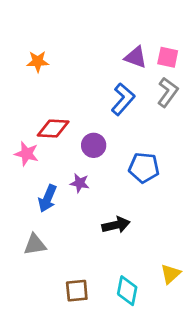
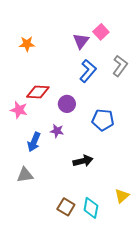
purple triangle: (136, 57) -> (81, 41), moved, turned 48
pink square: (168, 57) -> (101, 32), moved, turned 35
brown square: (77, 291) -> (66, 207), moved, turned 36

